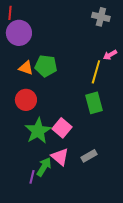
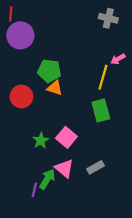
orange triangle: (26, 68) -> (55, 88), moved
red circle: (26, 100) -> (21, 97), moved
green star: (38, 131) -> (41, 140), size x0.6

